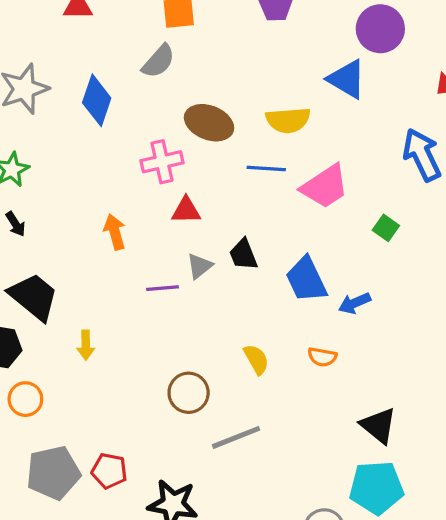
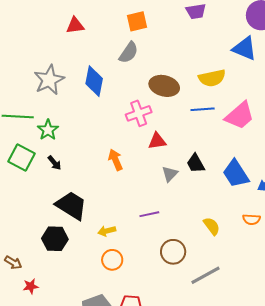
purple line: (163, 288) -> (149, 214), moved
yellow arrow: (86, 345) -> (107, 231), turned 84
orange circle: (25, 399) -> (112, 260), moved

